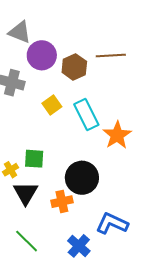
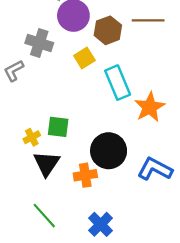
yellow square: (52, 105) -> (84, 58), moved
blue L-shape: (112, 224) -> (155, 169), moved

